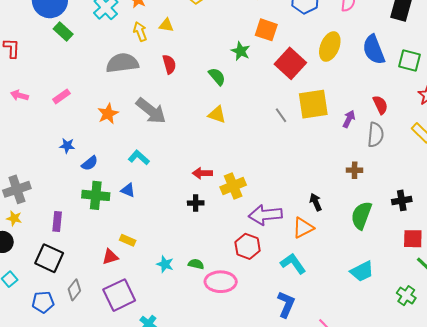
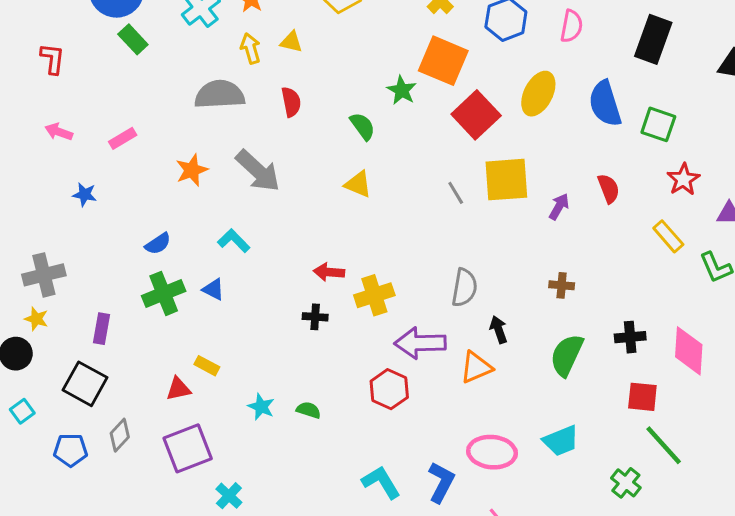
orange square: (266, 30) -> (443, 61), size x1.4
gray semicircle: (375, 135) -> (464, 288), moved
blue star: (67, 146) -> (85, 194), moved
green cross: (96, 195) -> (164, 293), turned -32
cyan L-shape: (293, 264) -> (381, 482), moved
pink ellipse: (221, 282) -> (492, 452), moved

